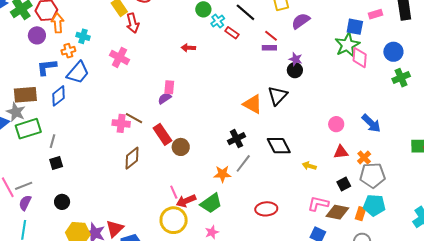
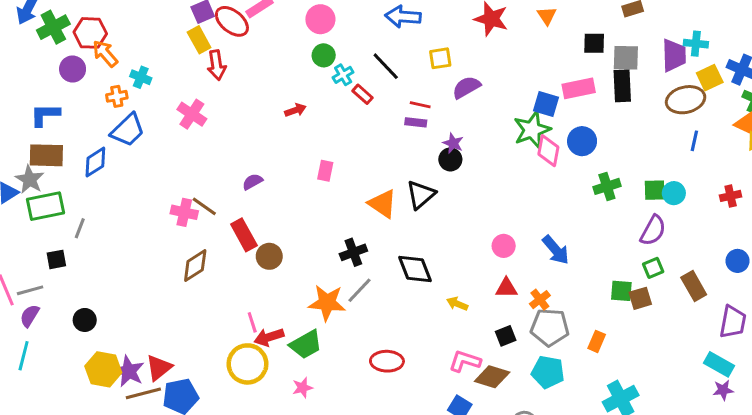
pink rectangle: (376, 14) -> (579, 88), size x1.5
orange arrow: (58, 23) -> (105, 54), turned -42
red line: (271, 36) -> (420, 105), turned -32
red arrow: (188, 48) -> (295, 110), turned 152
blue circle: (393, 52) -> (582, 141), moved
blue L-shape: (47, 67) -> (45, 115), moved
pink rectangle: (169, 87) -> (325, 171), moved
black square: (56, 163) -> (56, 259), moved
orange star: (222, 174) -> (327, 303), size x1.4
orange rectangle: (360, 214) -> (597, 341), moved

